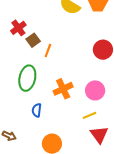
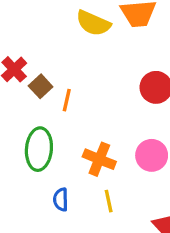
orange cross: (63, 89) -> (99, 159), turned -36
yellow line: (90, 115) -> (109, 201), moved, turned -72

